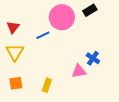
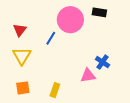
black rectangle: (90, 10) -> (99, 12), turned 40
blue line: (43, 35) -> (51, 38), turned -32

